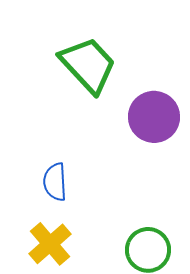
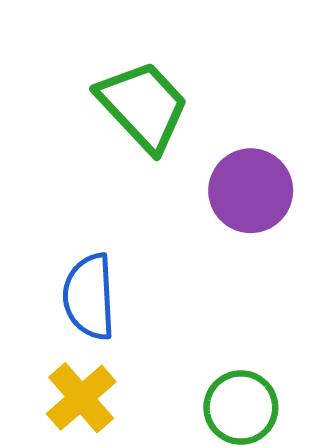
blue semicircle: (55, 182) -> (89, 297), size x1.4

